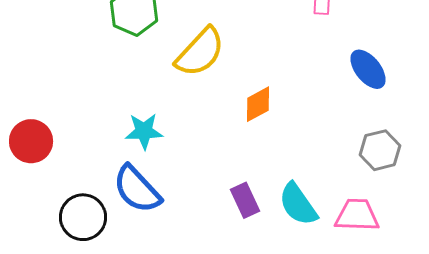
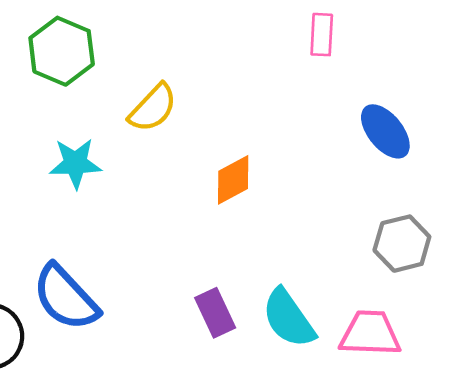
yellow semicircle: (200, 52) -> (153, 108), size x0.7
cyan star: (144, 131) -> (75, 163), moved

